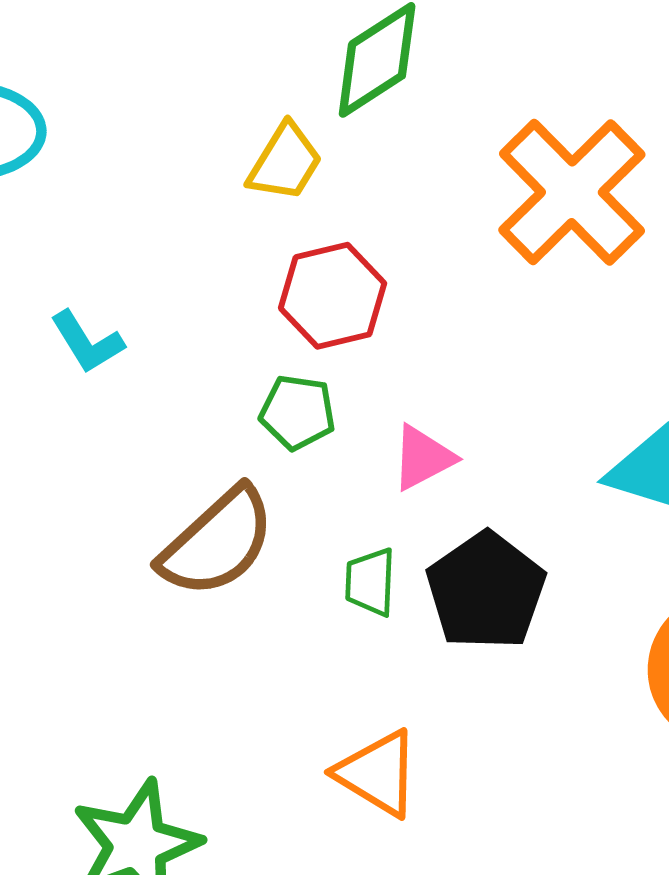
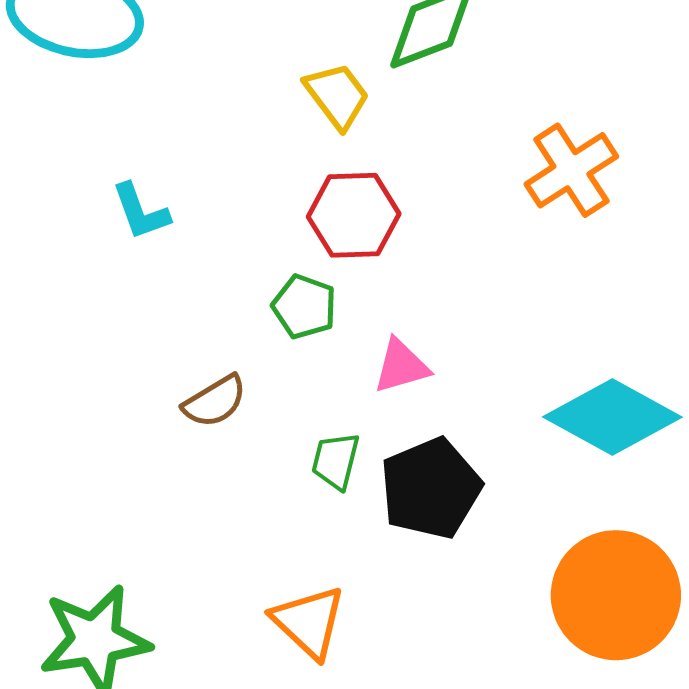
yellow trapezoid: (285, 162) -> (337, 96), turned -80
orange cross: (572, 192) -> (571, 170), size x0.7
brown semicircle: (217, 542) -> (215, 401), size x0.6

